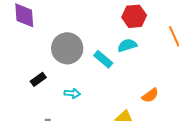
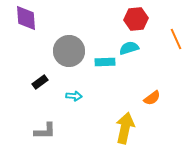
cyan rectangle: (103, 59) -> (105, 62), turned -42

